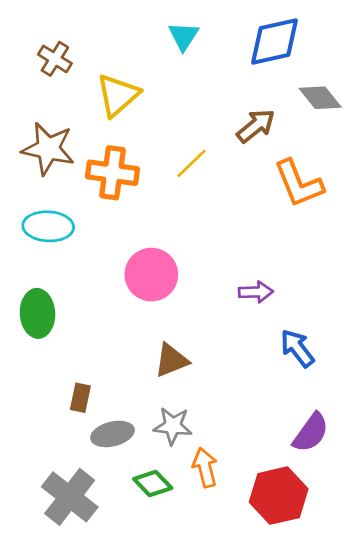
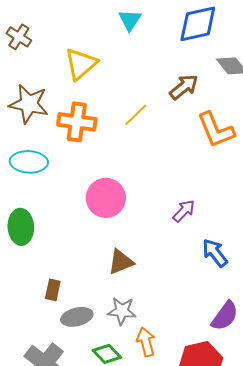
brown cross: (55, 59) -> (19, 37), moved
purple arrow: (256, 292) -> (184, 211), turned -45

